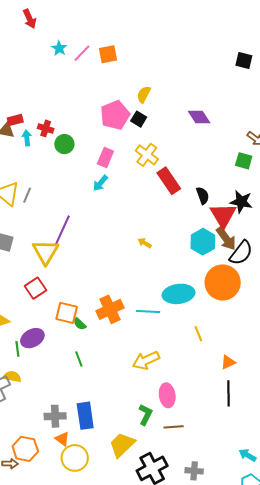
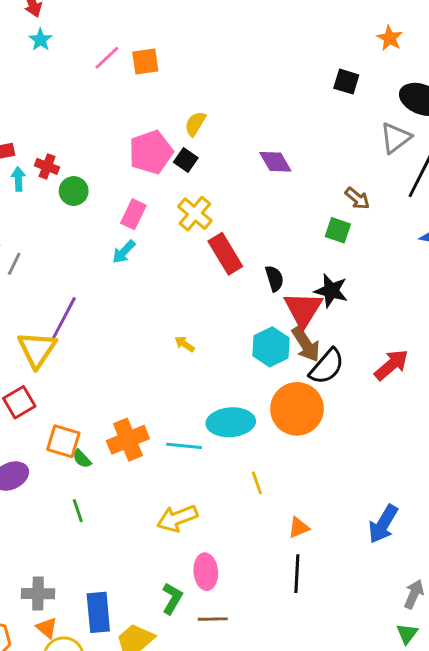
cyan star: (59, 48) -> (40, 40), moved
blue rectangle: (85, 416) -> (98, 612), moved

